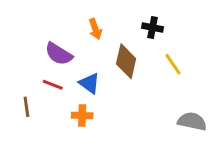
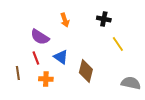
brown diamond: (126, 61) -> (86, 71), moved
red line: (53, 85) -> (36, 58), turned 48
orange cross: (82, 116) -> (46, 79), moved

